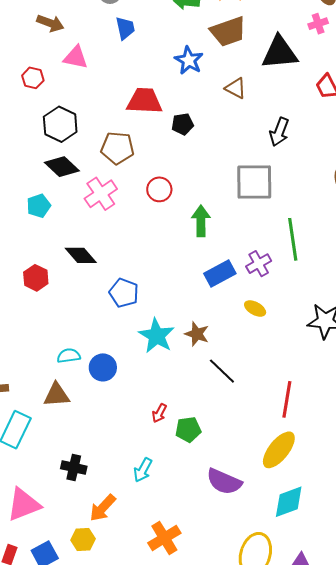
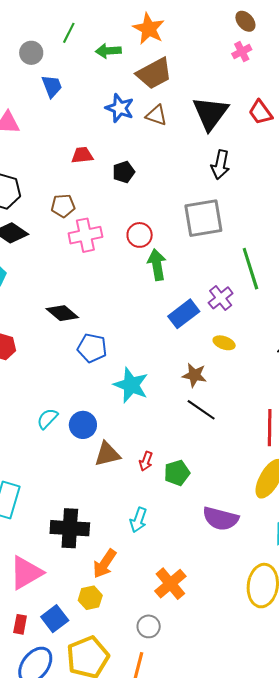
black triangle: (280, 53) -> (210, 113), moved, turned -39
brown triangle: (236, 88) -> (156, 115), moved
red trapezoid: (144, 101) -> (82, 155), size x0.6
brown pentagon: (118, 148) -> (63, 206), size x0.7
red circle: (159, 189) -> (140, 235), moved
pink cross: (101, 194) -> (85, 235), moved, turned 32
black diamond: (81, 255) -> (62, 313), moved
brown star: (197, 334) -> (194, 375), moved
cyan semicircle: (69, 356) -> (47, 419), turned -30
brown triangle: (57, 395) -> (107, 454), moved
black cross: (74, 467) -> (70, 528), size x1.5

